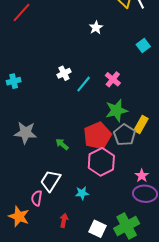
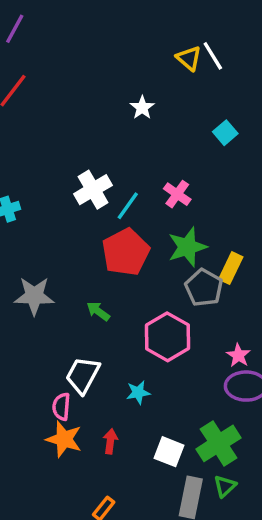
white cross: (64, 73) -> (93, 190), size x1.5
red pentagon: (97, 136) -> (126, 252), moved
orange star: (19, 216) -> (64, 439), moved

